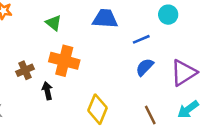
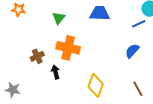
green triangle: (53, 23) -> (59, 18), turned 32
blue line: (141, 39) -> (139, 24), moved

